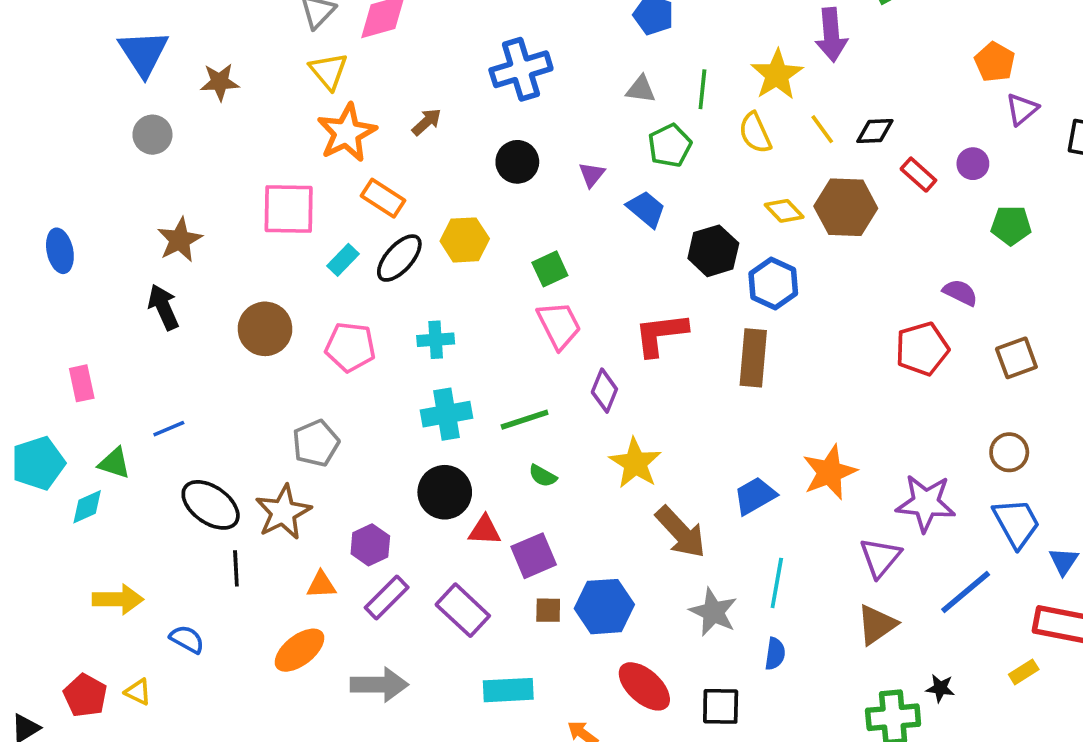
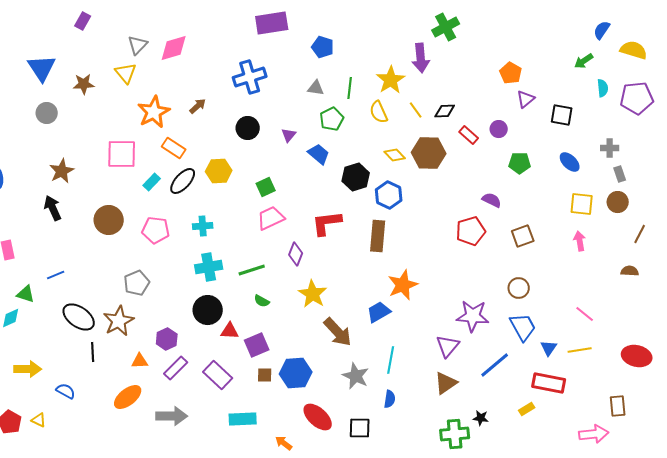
yellow triangle: (329, 71) -> (126, 73), moved
pink trapezoid: (559, 325) -> (271, 218), turned -88
orange star: (830, 472) -> (403, 285), moved

